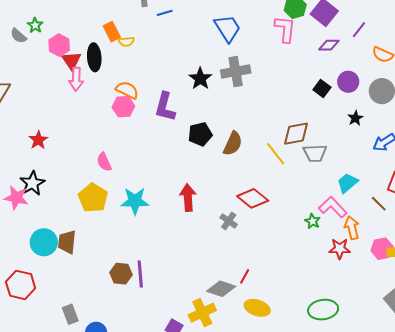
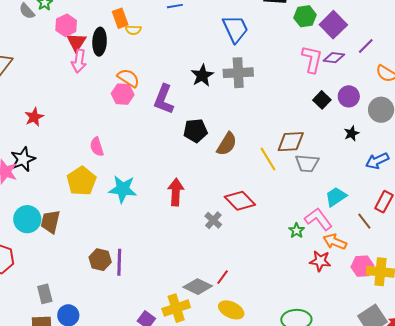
pink L-shape: (285, 29) -> (312, 59), moved
orange arrow: (352, 228) -> (335, 242), turned -60

